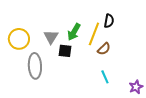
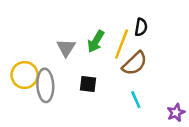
yellow circle: (19, 39) -> (25, 75), moved
brown semicircle: (104, 49) -> (135, 63), size x1.5
black square: (65, 51) -> (88, 84), moved

